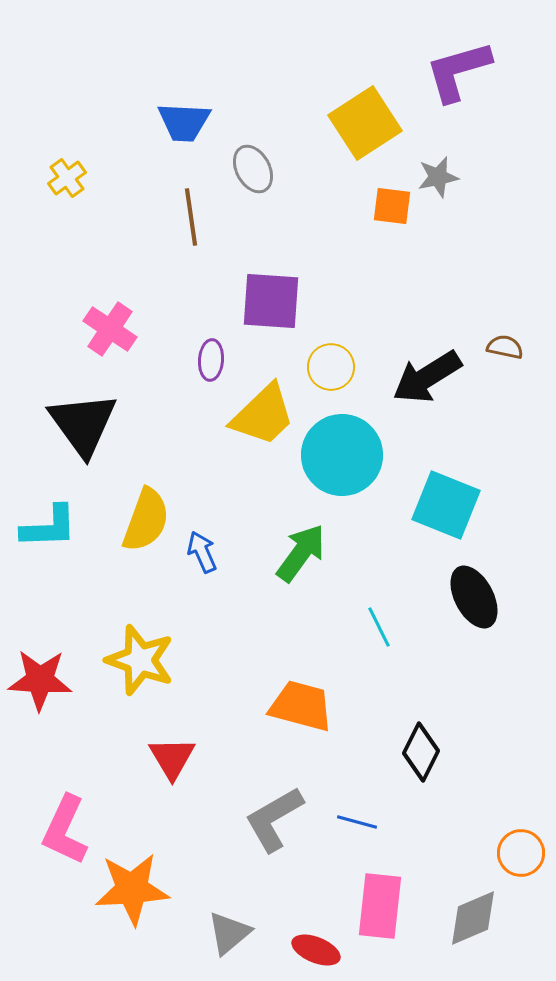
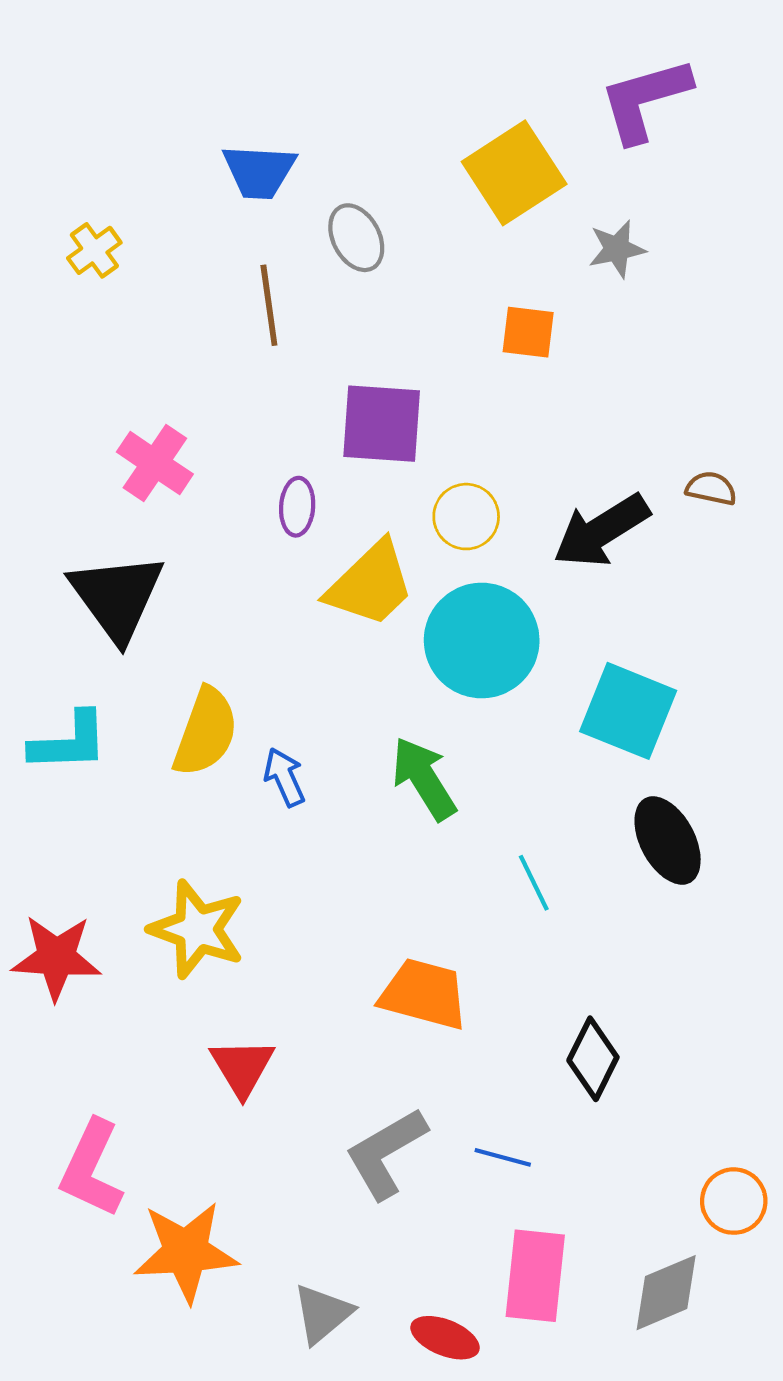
orange square: (392, 206) -> (528, 332), moved
green arrow: (301, 553) -> (424, 779), turned -68

